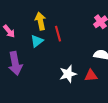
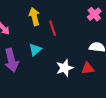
cyan triangle: (37, 41) -> (35, 50), moved

